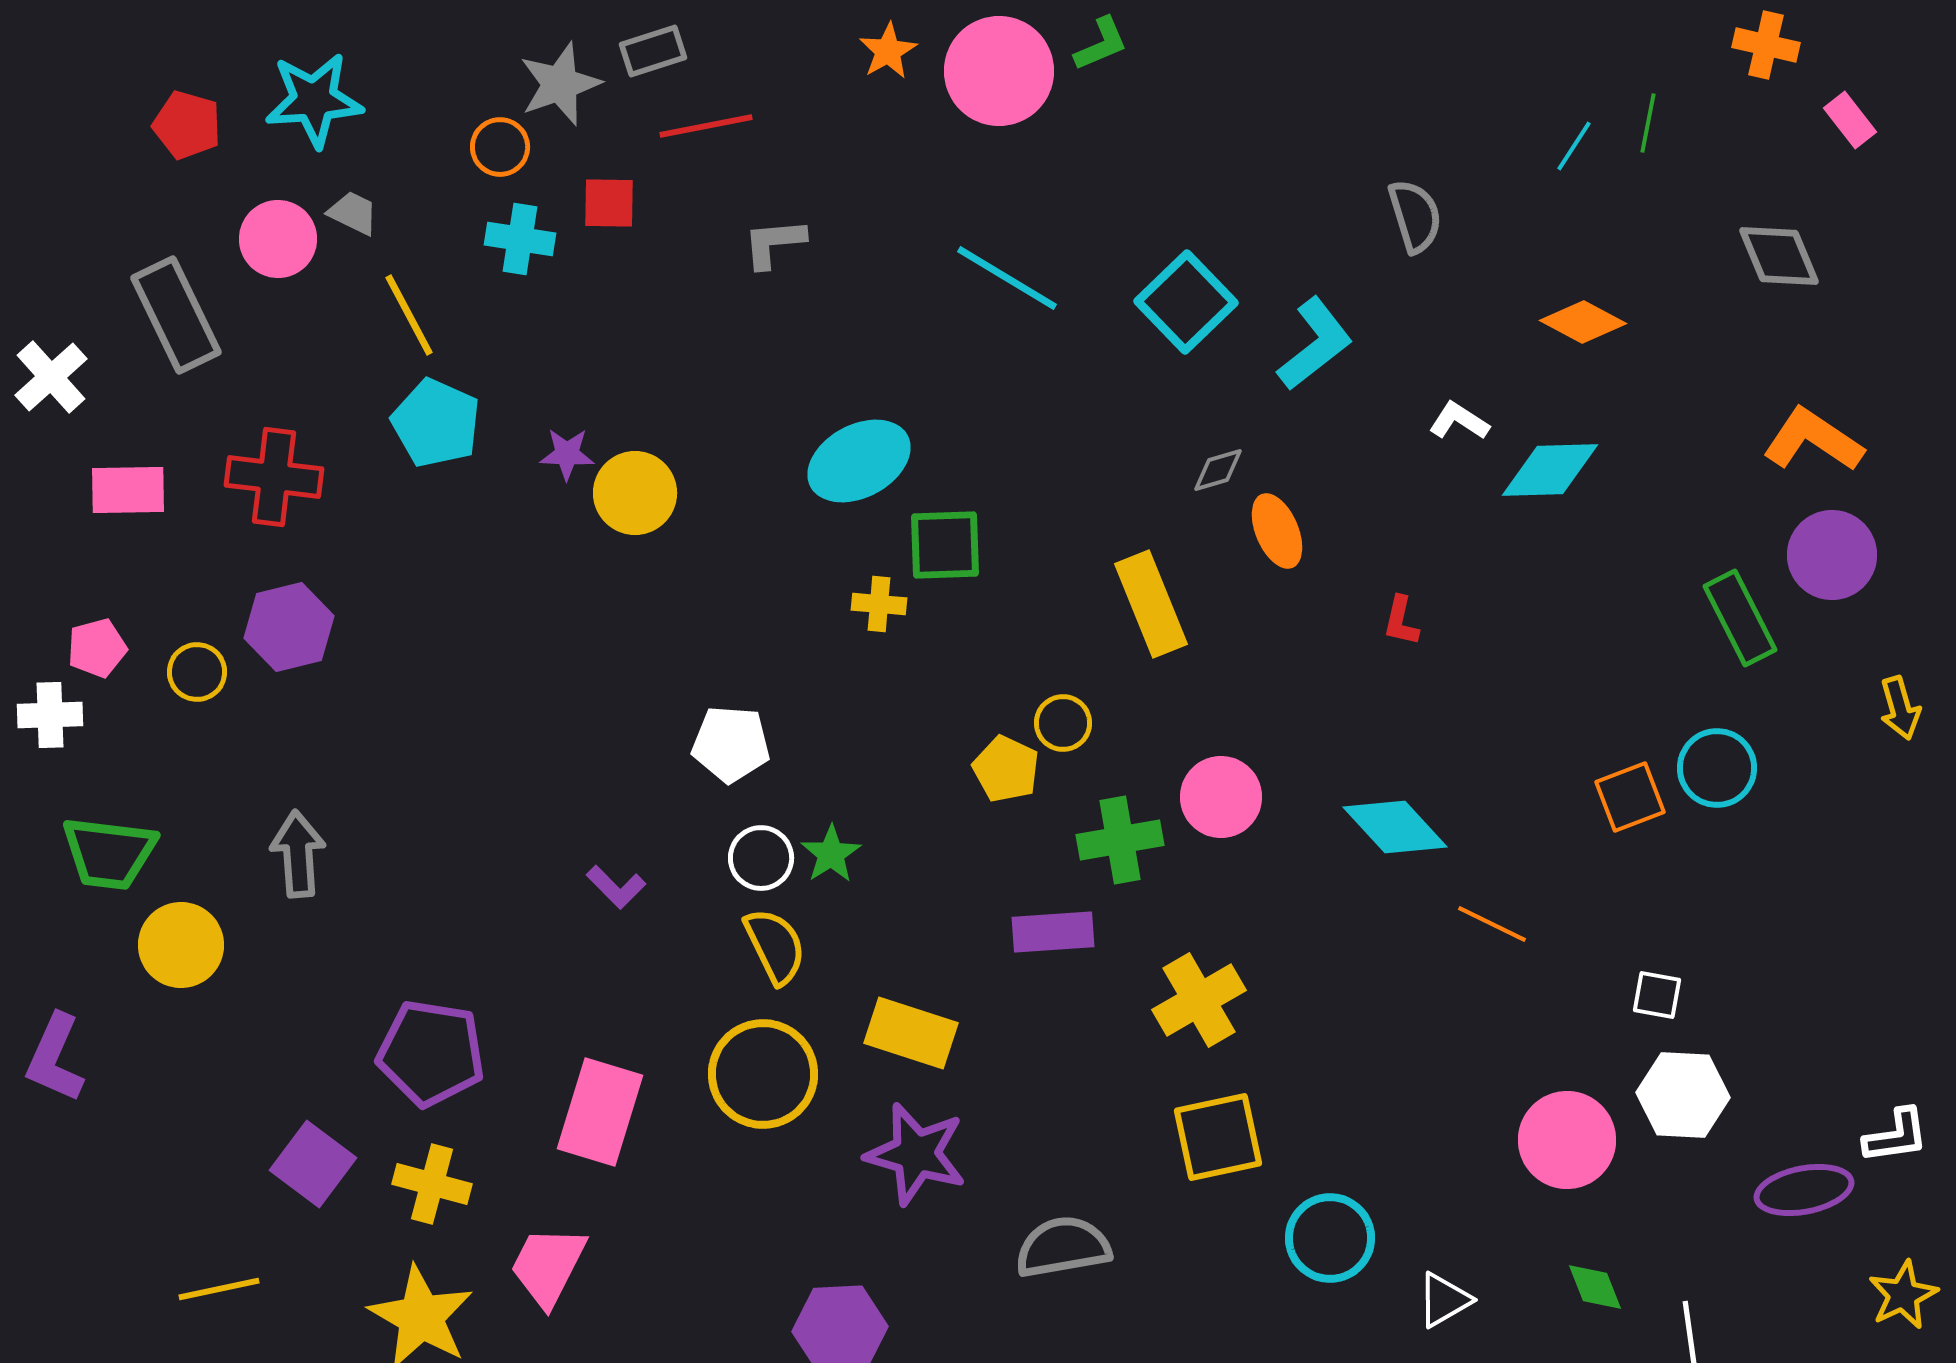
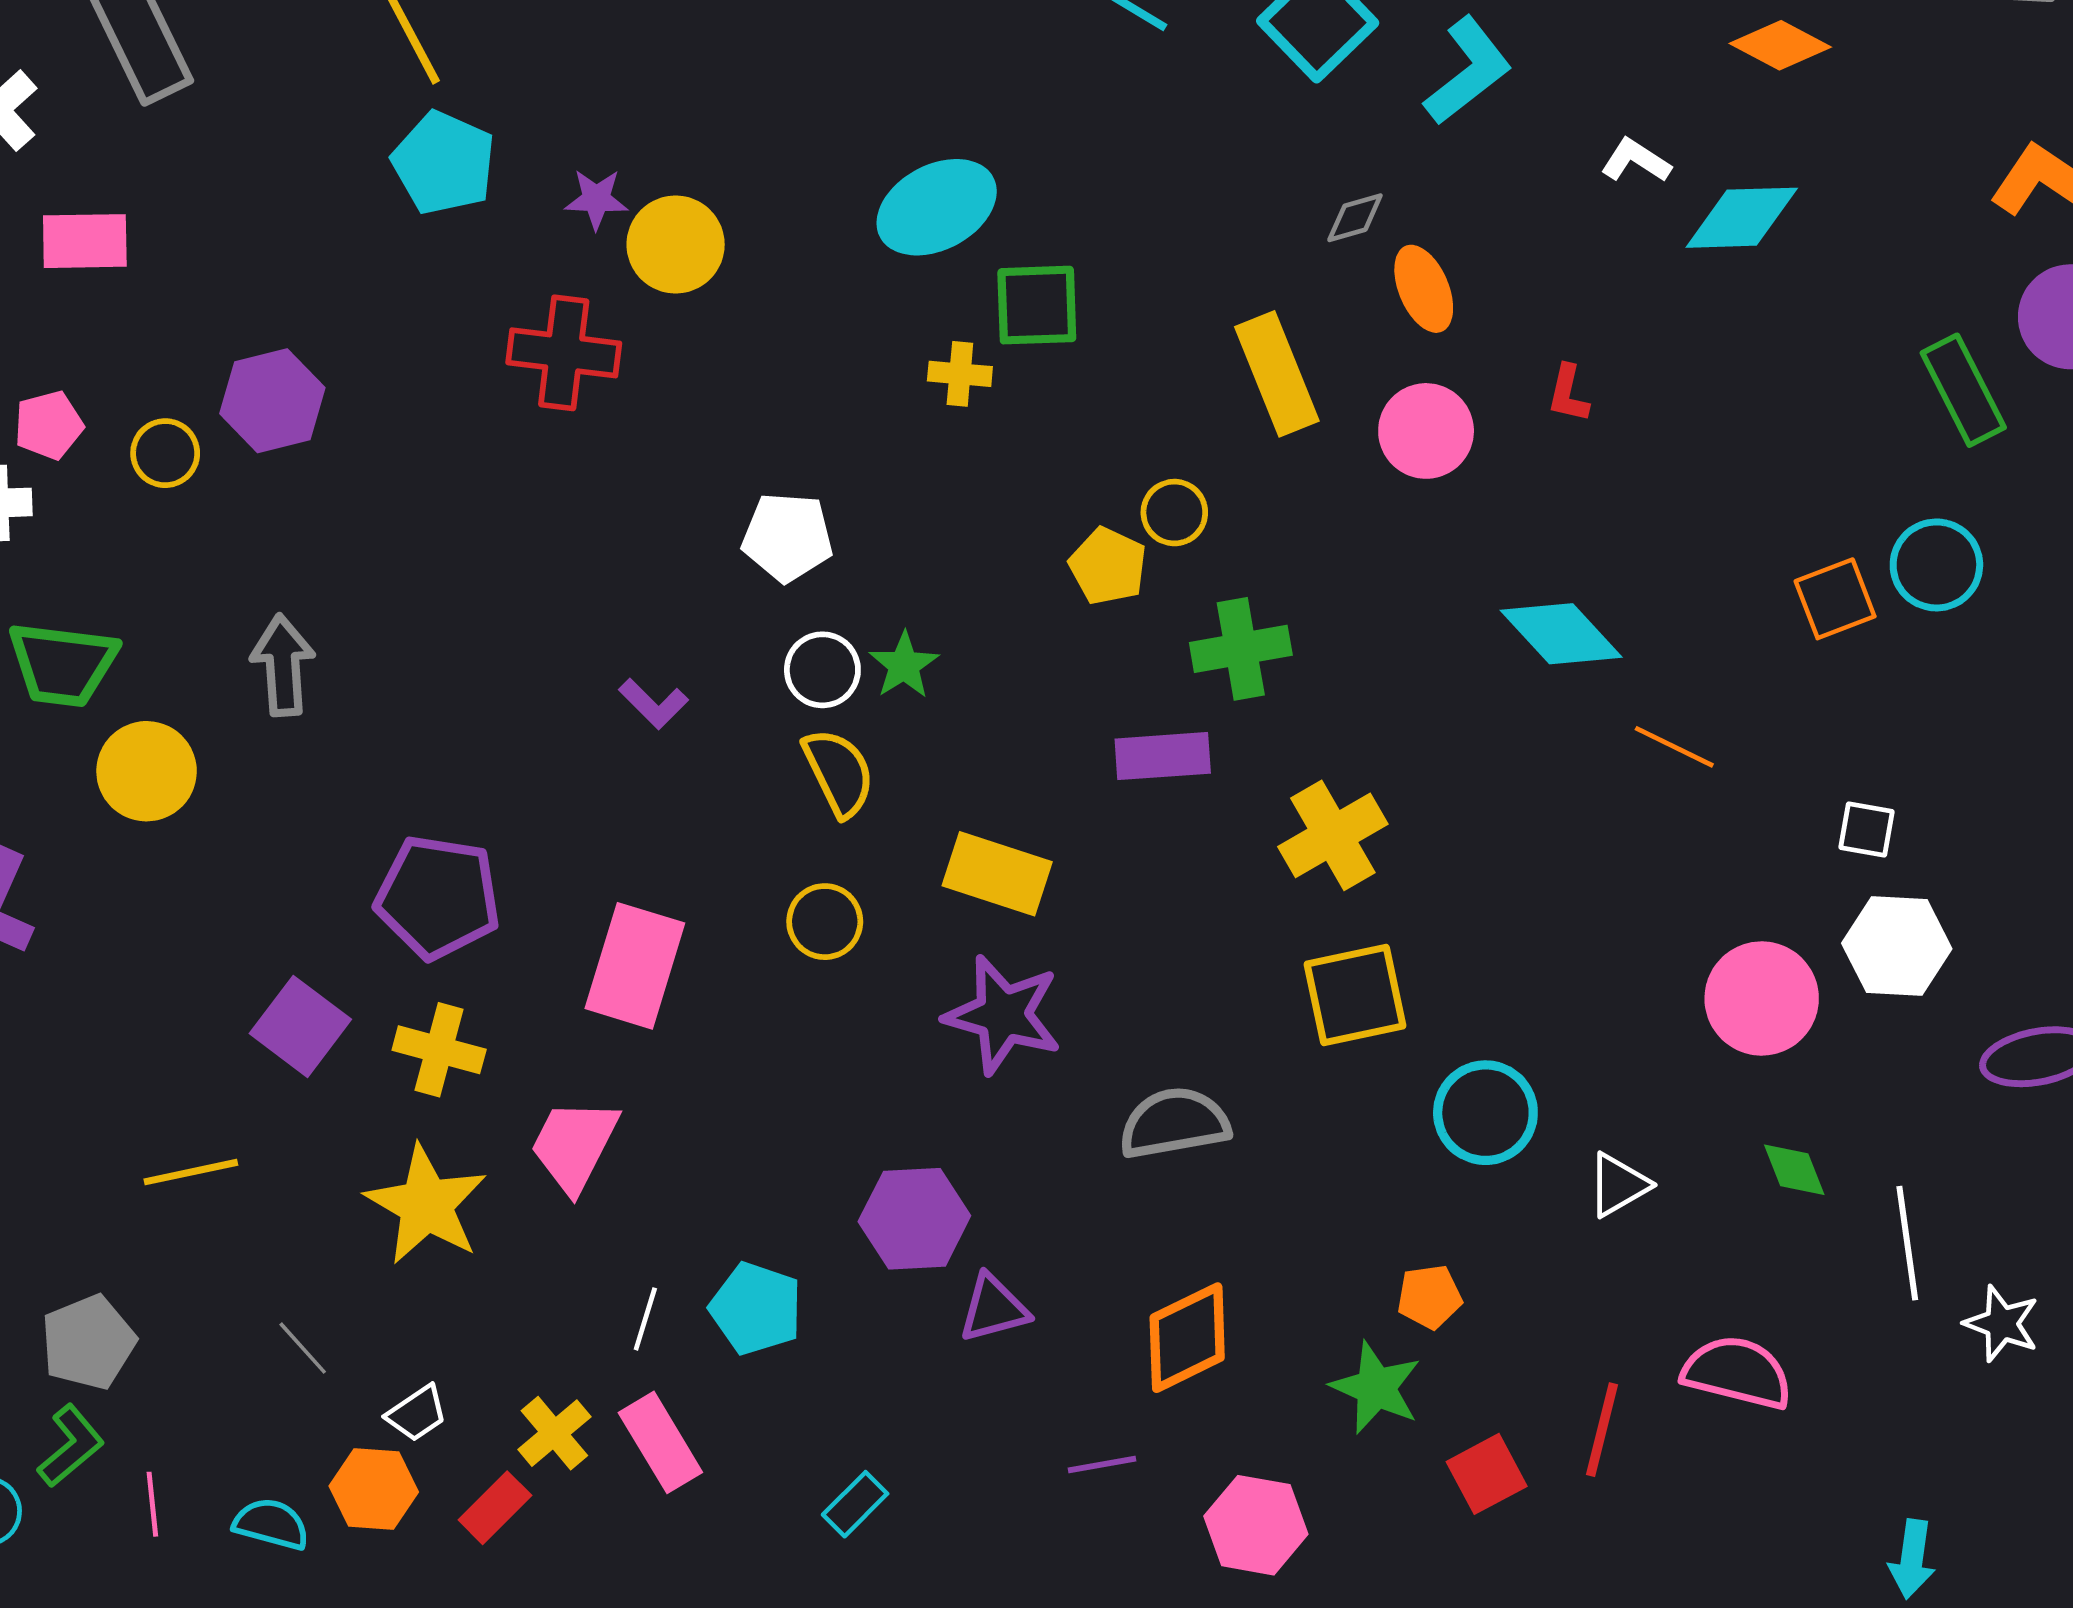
red cross: (274, 477) -> (564, 353), moved
pink circle: (1221, 797) -> (1426, 431), moved
yellow circle: (763, 1074) -> (825, 922), size x0.6

